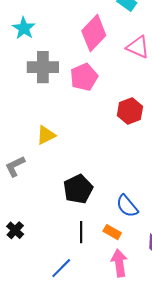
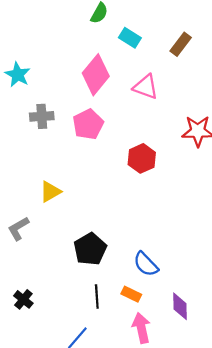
gray cross: (43, 67) -> (42, 116), size x0.7

